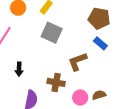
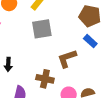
gray square: (52, 33) -> (42, 29), turned -35

